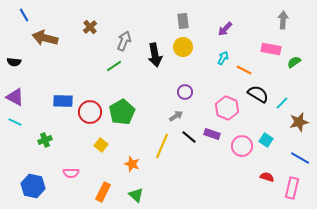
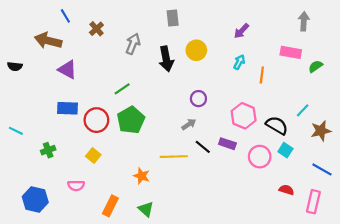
blue line: (24, 15) -> (65, 16), moved
gray rectangle: (183, 21) -> (173, 18), moved
green line: (114, 66) -> (122, 89), moved
orange line: (244, 70) -> (262, 75), turned 70
black semicircle: (258, 94) -> (277, 125), moved
purple triangle: (15, 97) -> (67, 70), moved
yellow square: (101, 145) -> (93, 155), moved
yellow line: (162, 146) -> (174, 157), turned 65

